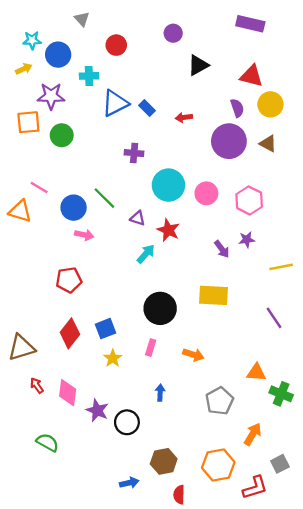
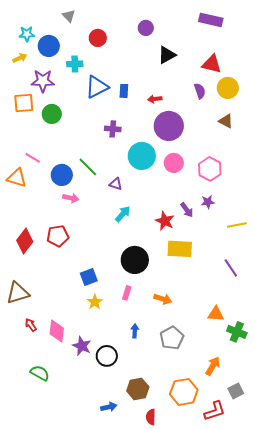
blue rectangle: (147, 108) -> (124, 91), turned 48
purple circle: (229, 141) -> (169, 126), moved
red star: (168, 230) -> (165, 221), moved
red diamond: (70, 333) -> (25, 241), moved
gray pentagon: (219, 401) -> (172, 338), moved

